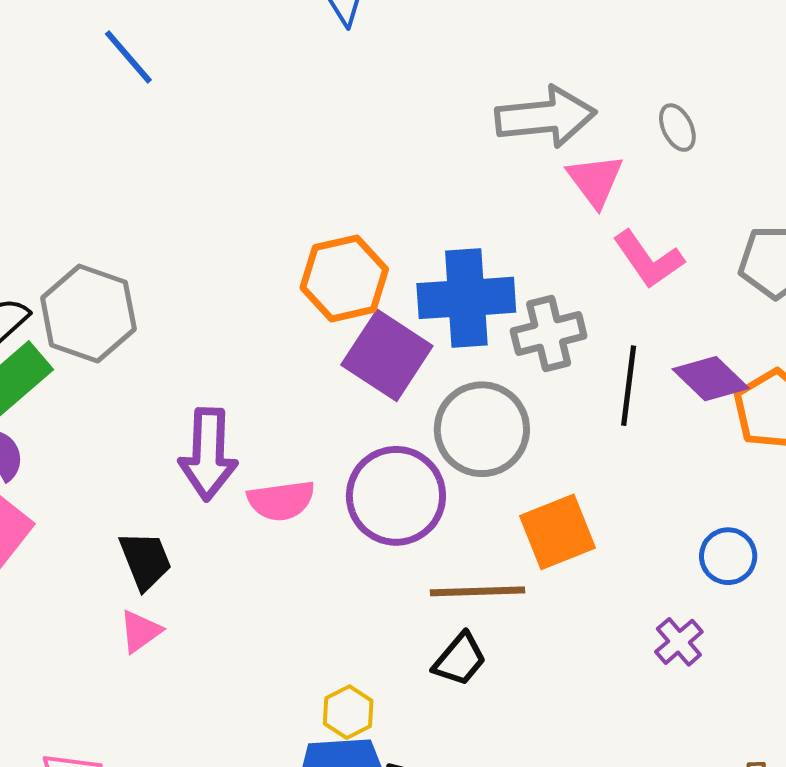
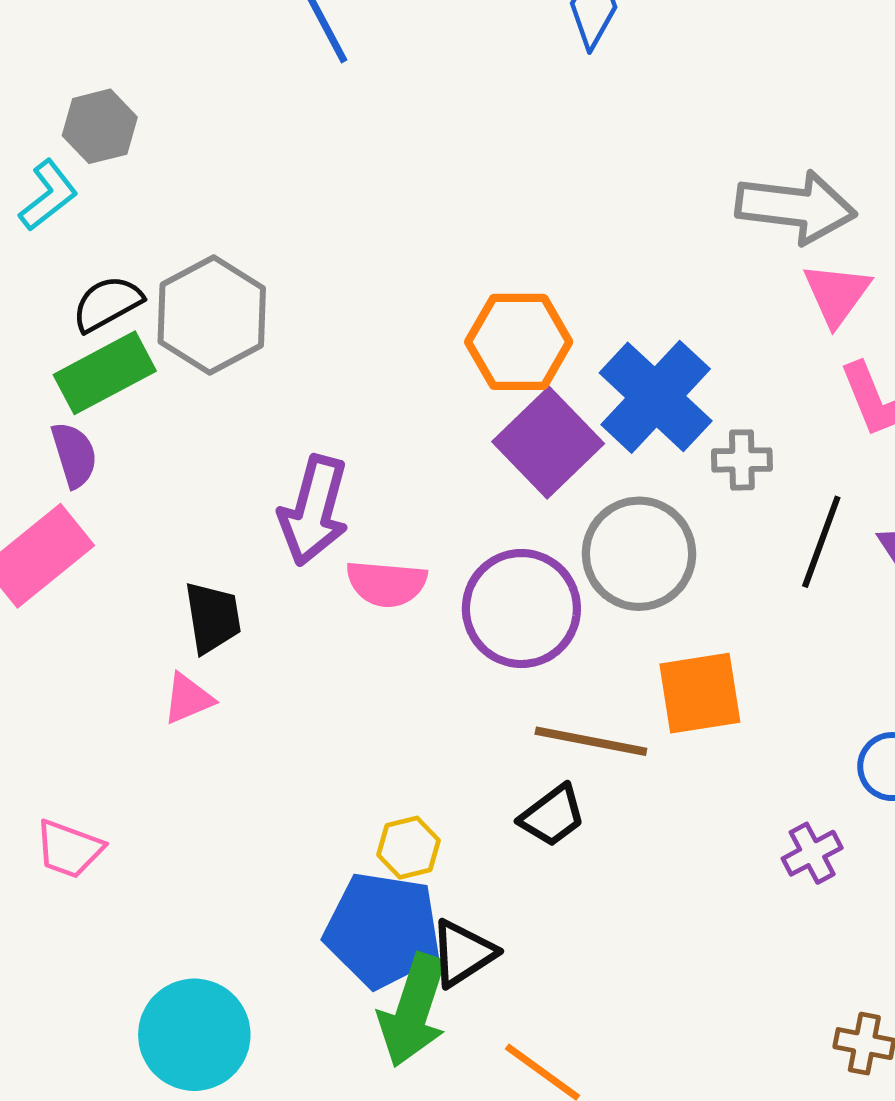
blue cross: (466, 298) -> (656, 397), turned 34
gray cross: (549, 333) -> (742, 460), size x0.7

